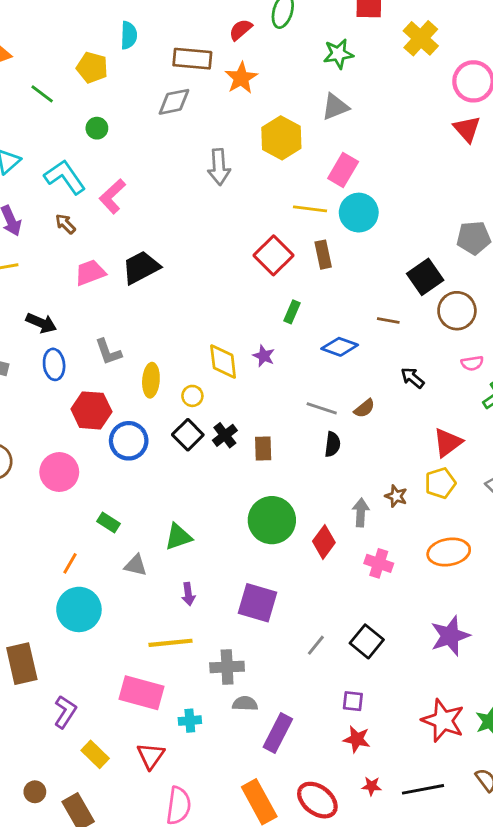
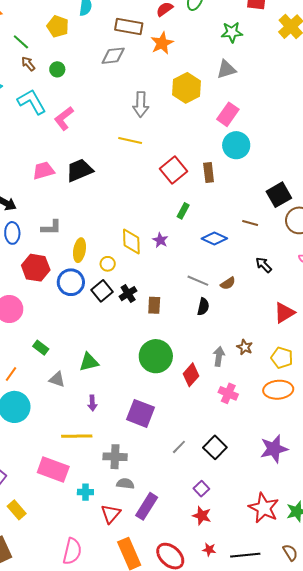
yellow line: (310, 209) -> (130, 141), moved
brown arrow: (65, 224) -> (28, 64), moved
gray L-shape: (108, 352) -> (51, 227), turned -75
blue circle: (129, 441) -> (71, 282), moved
yellow pentagon: (440, 483) -> (282, 358), moved, turned 30
purple square: (353, 701) -> (201, 489), turned 35
red triangle: (151, 756) -> (111, 514), moved

